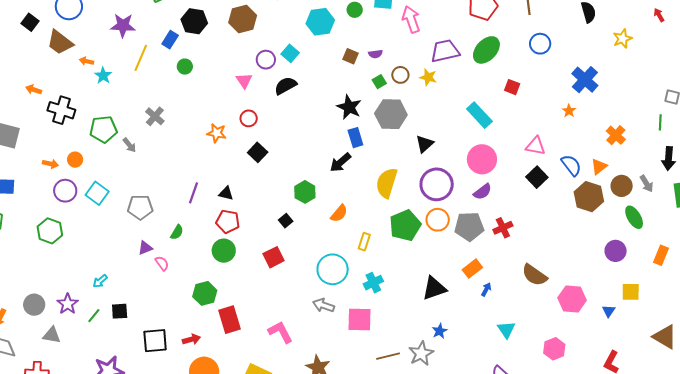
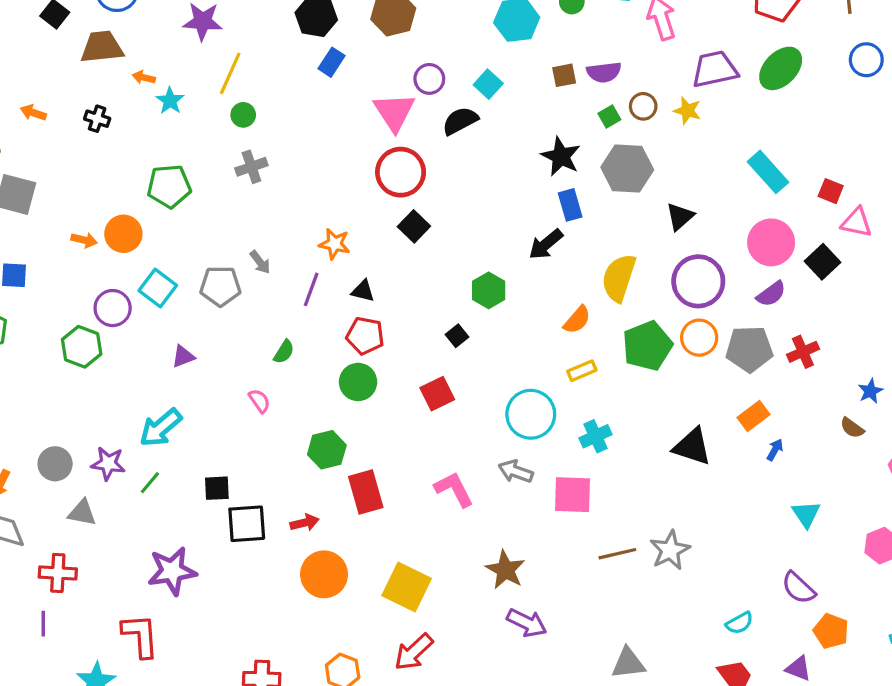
blue rectangle: (170, 40) -> (332, 62), moved
brown trapezoid: (60, 42) -> (102, 47), turned 136
cyan square: (290, 53) -> (488, 84), moved
purple semicircle: (375, 54) -> (604, 72), size x1.5
brown square: (350, 56) -> (564, 75), turned -35
green circle: (185, 67) -> (243, 115), moved
pink triangle: (244, 81) -> (394, 112), size x1.6
red square: (512, 87) -> (831, 191), moved
orange arrow: (34, 90) -> (33, 113), moved
black cross: (61, 110) -> (97, 119), moved, size x0.6
gray cross: (155, 116) -> (251, 167), turned 30
red circle: (249, 118) -> (401, 172), size x1.8
orange star: (217, 133) -> (335, 244), moved
gray arrow: (129, 145) -> (260, 262), moved
orange circle: (75, 160) -> (123, 234), size x1.5
black square: (537, 177) -> (823, 262), moved
purple circle: (65, 191) -> (113, 308), moved
gray pentagon: (140, 207) -> (220, 286), moved
orange semicircle: (339, 213) -> (577, 320), moved
yellow rectangle: (364, 242) -> (582, 371), turned 48
purple triangle: (145, 248) -> (183, 356), moved
brown semicircle: (534, 275) -> (852, 428), size x0.6
cyan arrow: (100, 281) -> (161, 428), size x1.8
black triangle: (434, 288) -> (692, 447), turned 36
purple star: (68, 304) -> (108, 463), turned -30
black square: (120, 311) -> (217, 488), moved
blue star: (440, 331) -> (870, 391), moved
pink L-shape: (280, 332) -> (454, 489), moved

